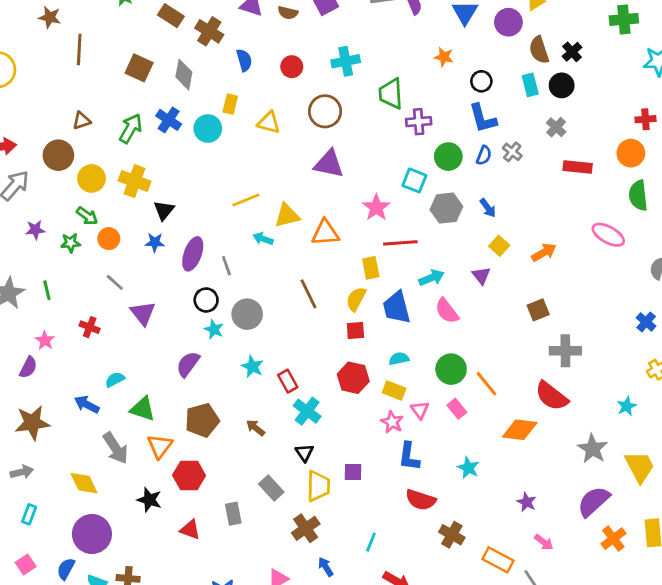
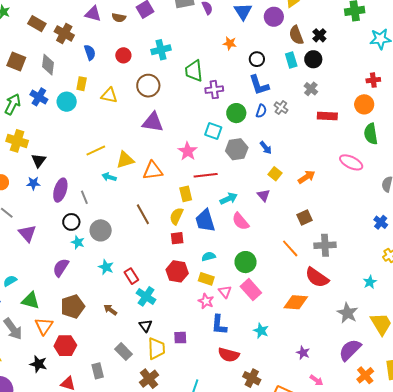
orange line: (486, 384) -> (290, 248), moved
pink rectangle: (457, 409) -> (251, 290), size x1.5

